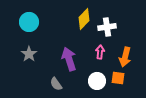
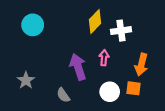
pink arrow: (100, 52) -> (104, 58), moved
gray star: (29, 54) -> (26, 80), moved

